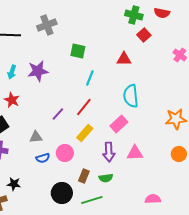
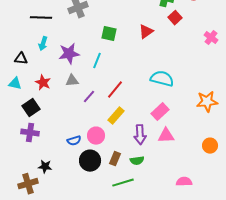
red triangle: (124, 59) -> (146, 32), moved, turned -35
cyan arrow: (12, 72) -> (43, 44), moved
cyan line: (90, 78) -> (97, 61), moved
cyan semicircle: (131, 96) -> (162, 79), turned 110
pink rectangle: (119, 124) -> (160, 112), moved
gray triangle: (36, 137) -> (72, 81), moved
orange circle: (179, 154) -> (210, 146), moved
black circle: (62, 193) -> (90, 161), moved

